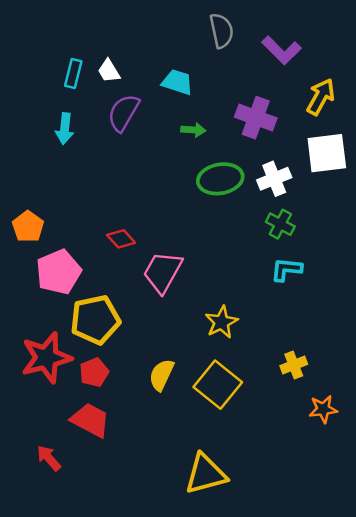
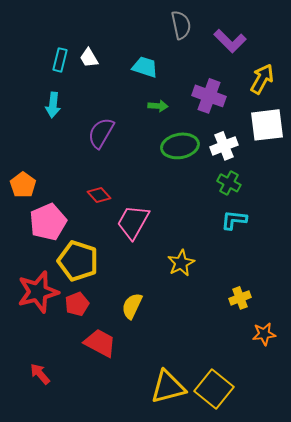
purple semicircle: (123, 113) -> (101, 133), moved
yellow pentagon: (95, 320) -> (78, 261), turned 30
yellow square: (218, 385) -> (214, 389), moved
red trapezoid: (90, 420) -> (100, 343), moved

